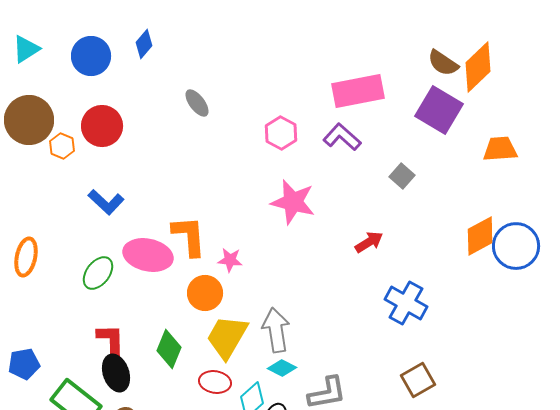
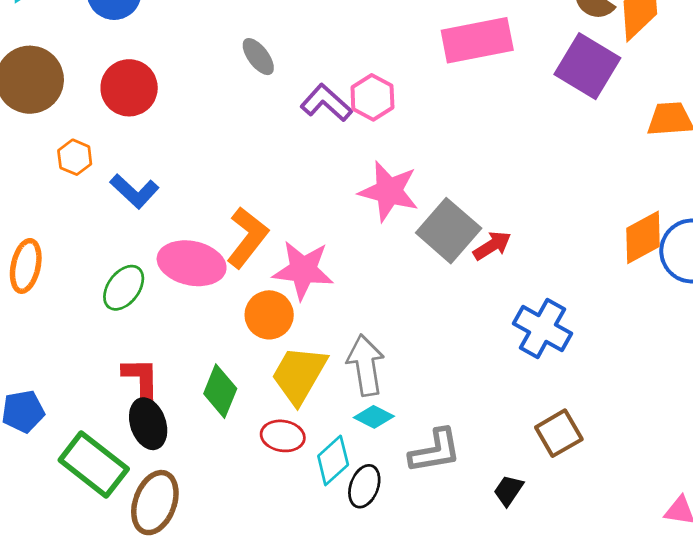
purple L-shape: (342, 137) -> (326, 103), moved
orange hexagon: (62, 146) -> (75, 157), moved
gray square: (402, 176) -> (449, 231), moved, size x1.8
orange L-shape: (189, 236) -> (247, 237), turned 42
pink star: (230, 260) -> (303, 270), size x1.8

